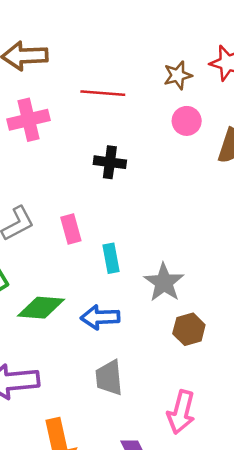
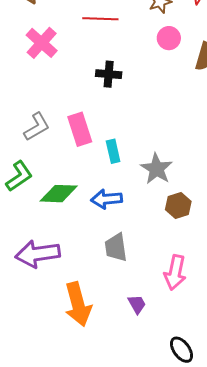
pink cross: (28, 120) -> (42, 43), turned -32
pink rectangle: (71, 229) -> (80, 129), size x1.4

